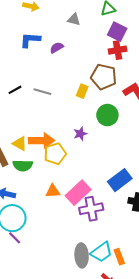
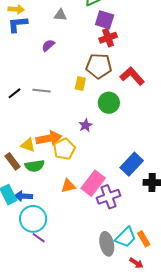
blue L-shape: (30, 40) -> (18, 24), moved

